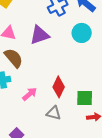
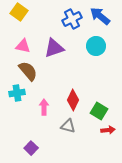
pink arrow: (30, 94) -> (44, 107), turned -49
green square: (85, 98) -> (99, 111), turned 30

